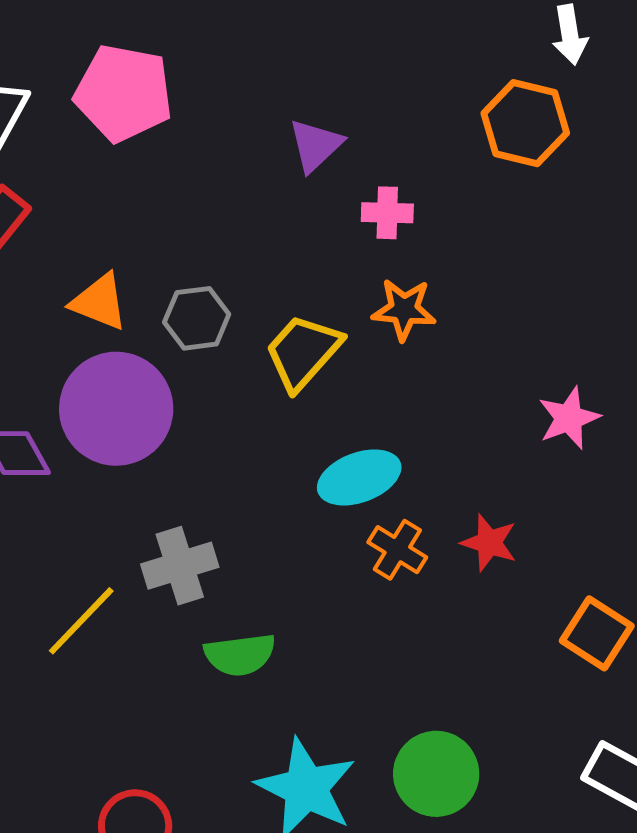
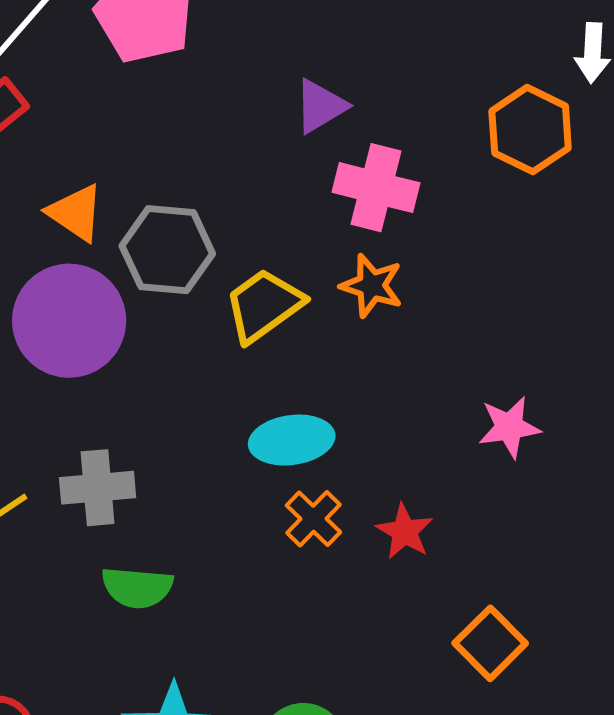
pink cross: (387, 213) -> (376, 188), size x1.6
gray hexagon: (197, 318) -> (167, 250), size x1.4

